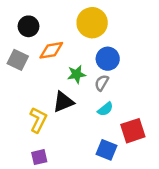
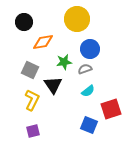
gray square: (18, 60) -> (30, 70), moved
gray semicircle: (102, 83) -> (85, 69), turned 40
black triangle: (63, 102) -> (53, 85), turned -42

